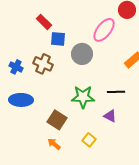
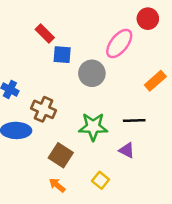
brown cross: (43, 64) -> (43, 109), moved

